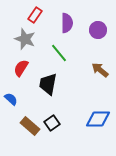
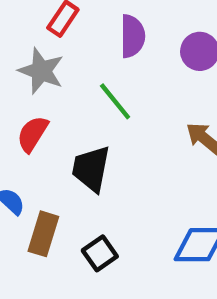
brown rectangle: (30, 126) -> (43, 234), moved, turned 66

